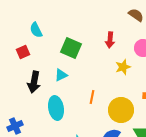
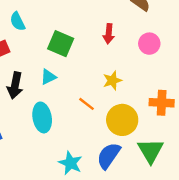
yellow star: (123, 67) -> (112, 81), moved
orange line: (92, 97) -> (86, 104), turned -64

